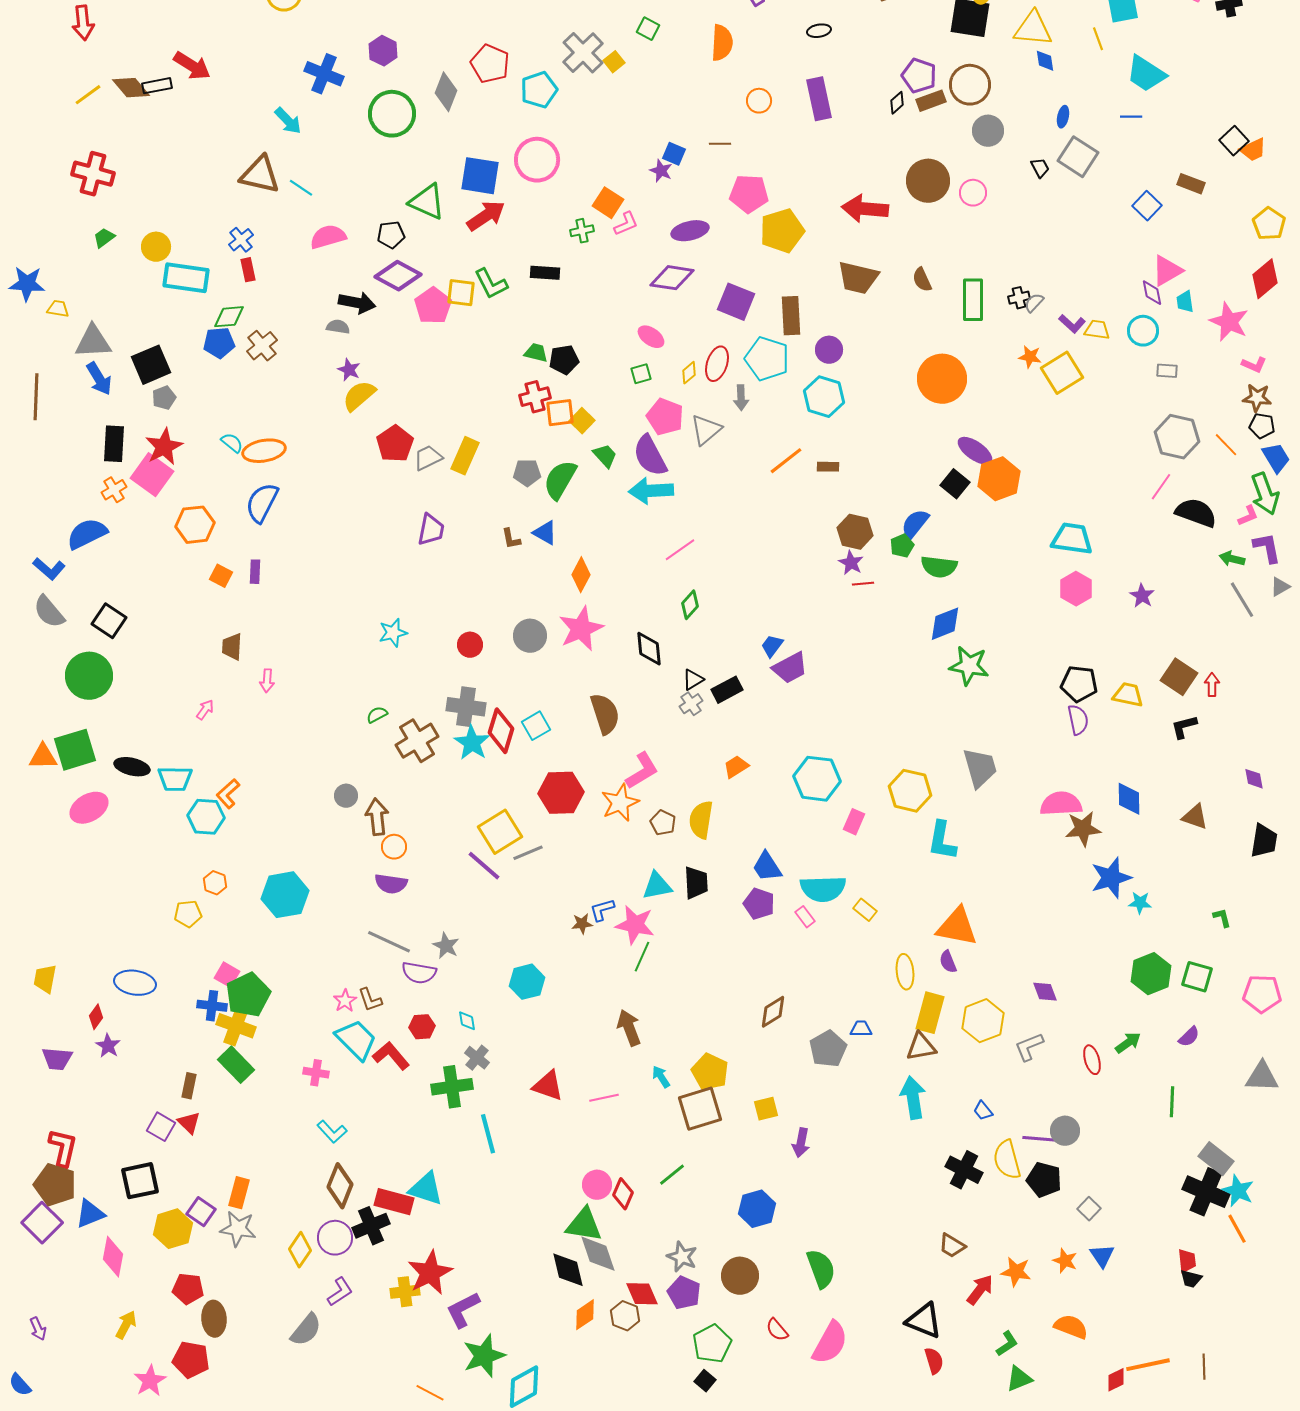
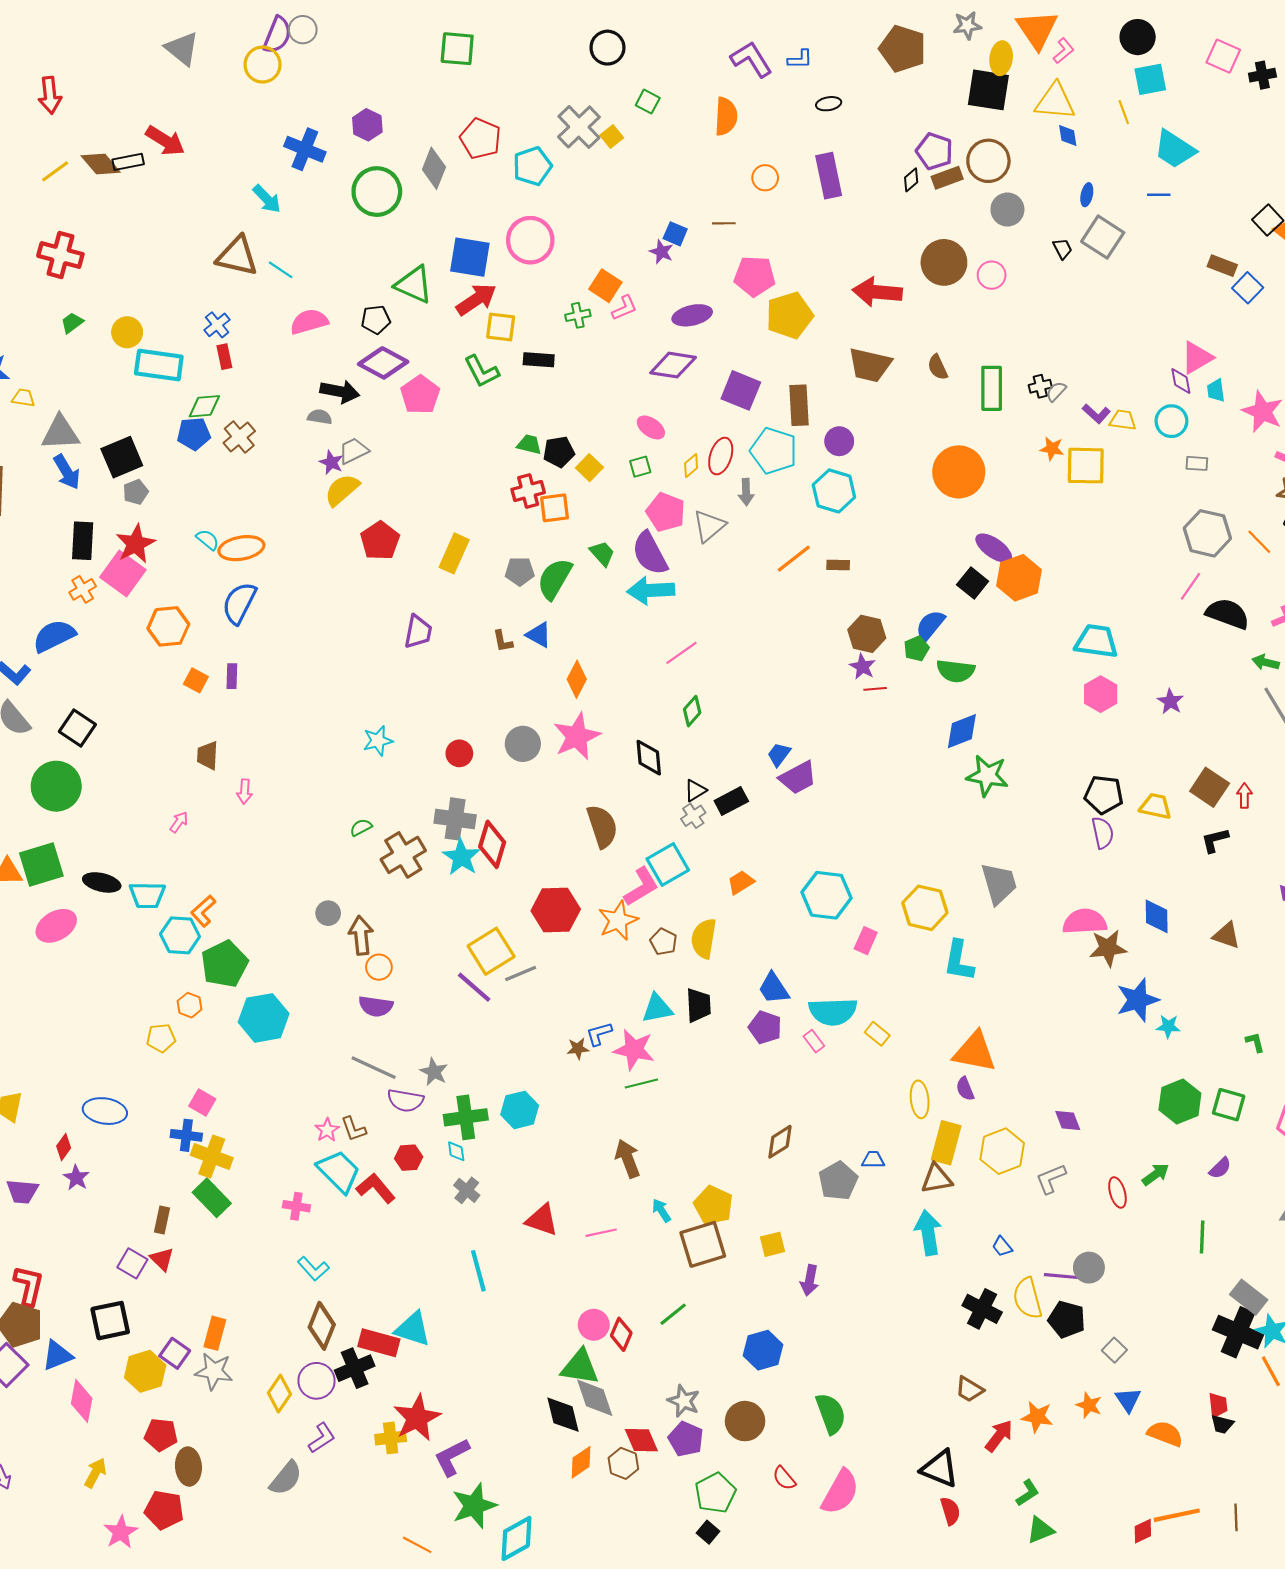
blue square: (1147, 206) -> (1248, 288), moved
yellow square: (461, 293) -> (501, 327), moved
yellow square: (1062, 373) -> (1086, 466), turned 33
yellow square: (582, 421) -> (589, 468), moved
gray trapezoid: (428, 458) -> (354, 451), moved
cyan square: (536, 726) -> (668, 864), moved, size x1.4
green line: (642, 957) -> (641, 1083), turned 52
green pentagon: (248, 995) -> (224, 964), moved
green cross: (452, 1087) -> (466, 1117), moved
orange semicircle: (1071, 1327) -> (1165, 1434), moved

